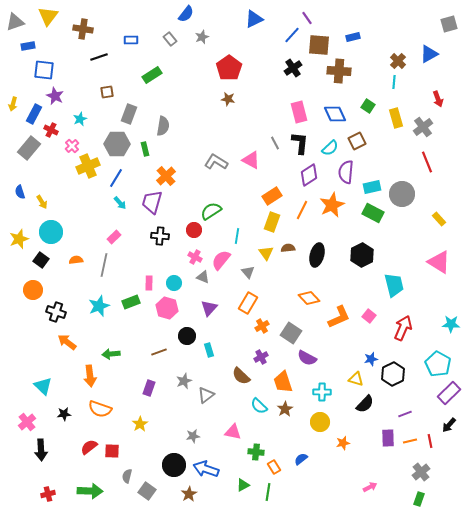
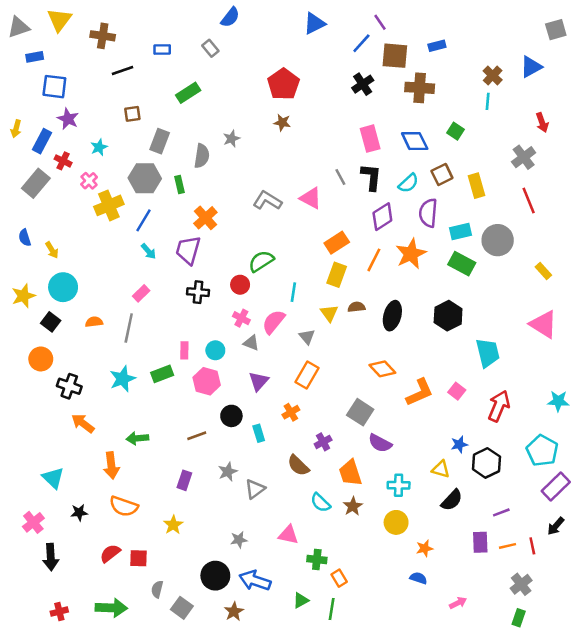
gray star: (202, 37) -> (231, 139), moved
yellow rectangle: (396, 118) -> (477, 186), moved
orange cross: (262, 326) -> (291, 412), moved
blue semicircle: (301, 459) -> (418, 578), moved, turned 56

